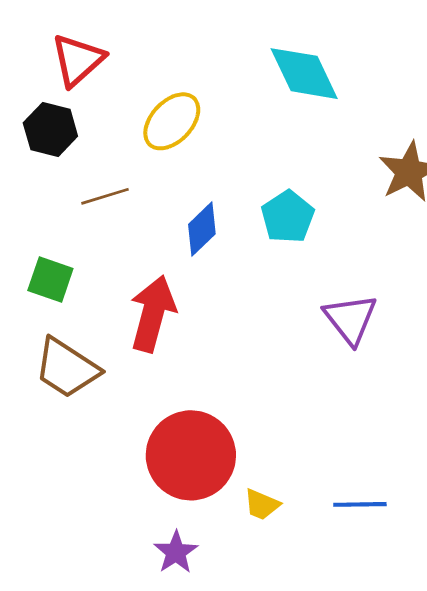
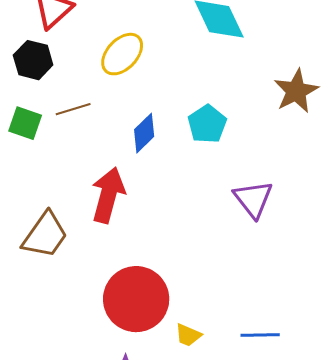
green square: (50, 279) -> (25, 123), moved
brown trapezoid: (67, 368) -> (45, 235), turned -88

